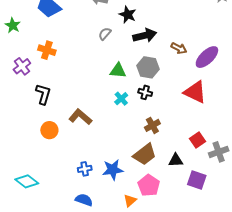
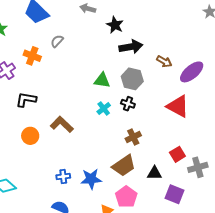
gray semicircle: (105, 34) -> (57, 41), moved
black L-shape: (43, 94) -> (26, 100), turned -100

